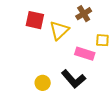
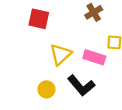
yellow triangle: (59, 30) -> (61, 54), moved

